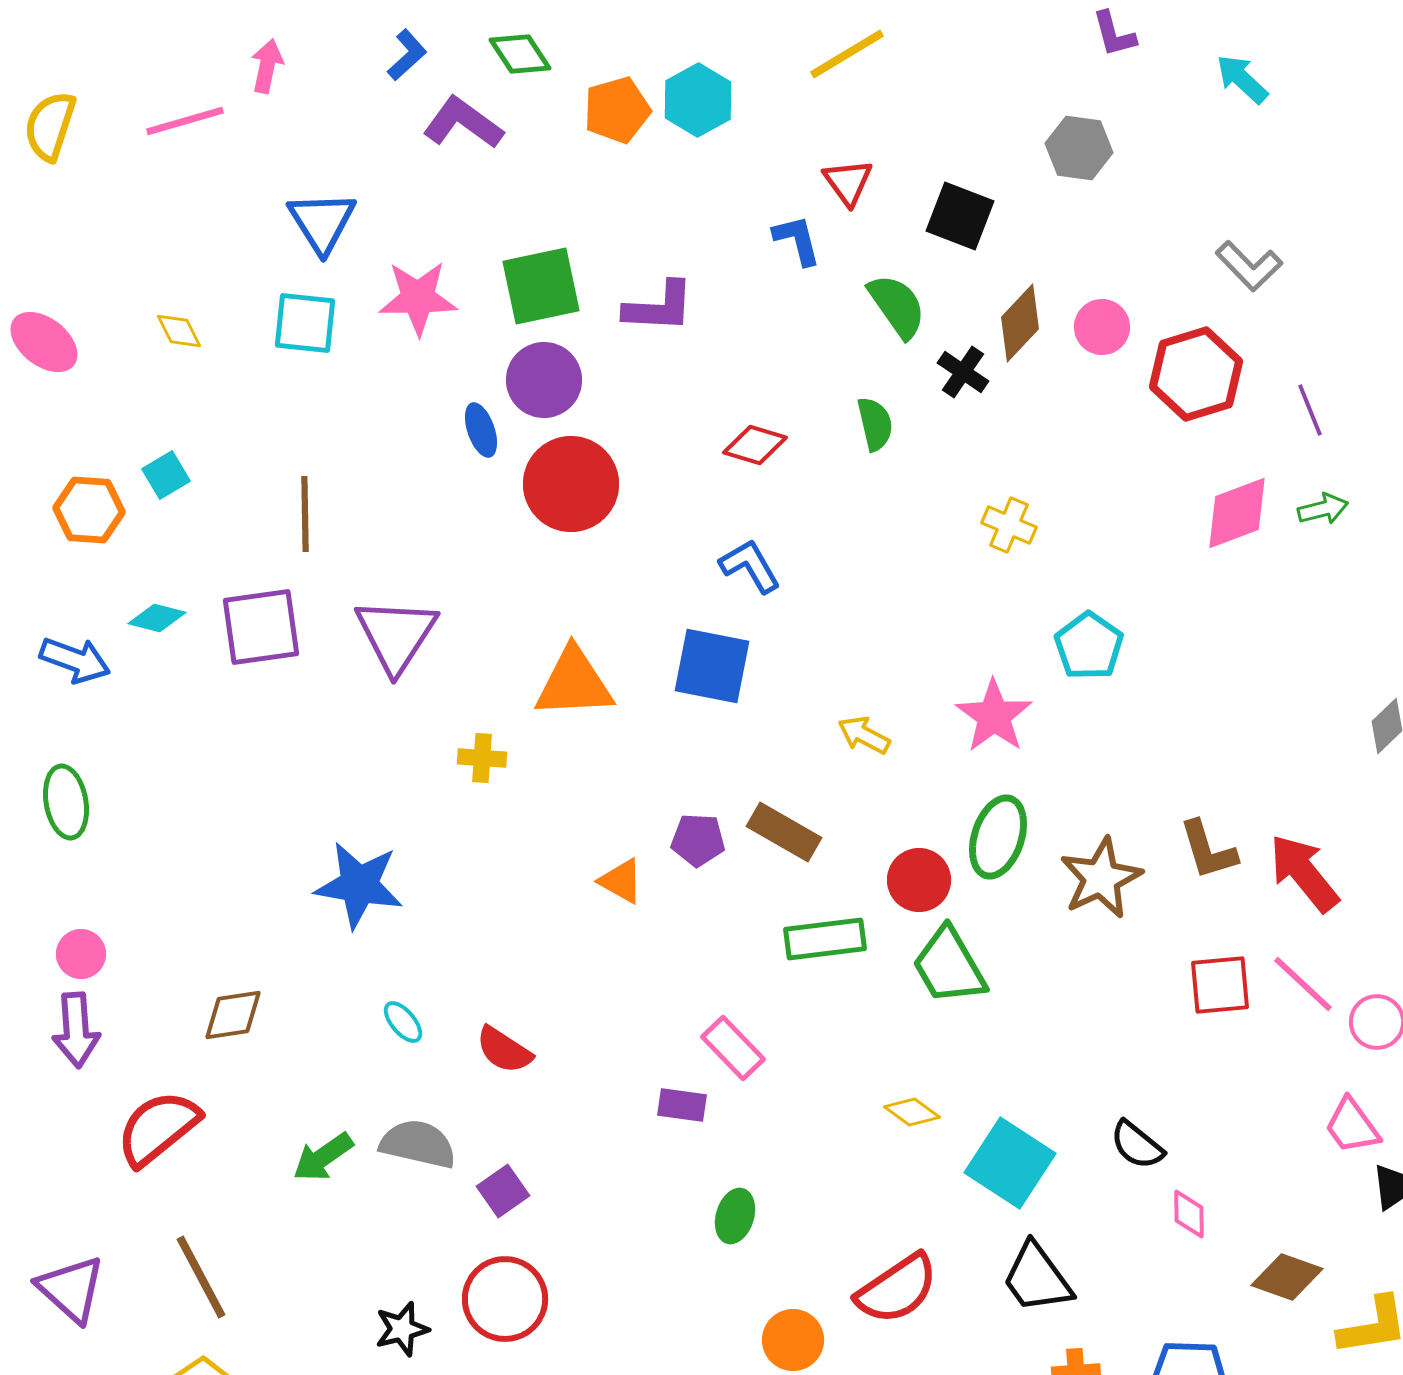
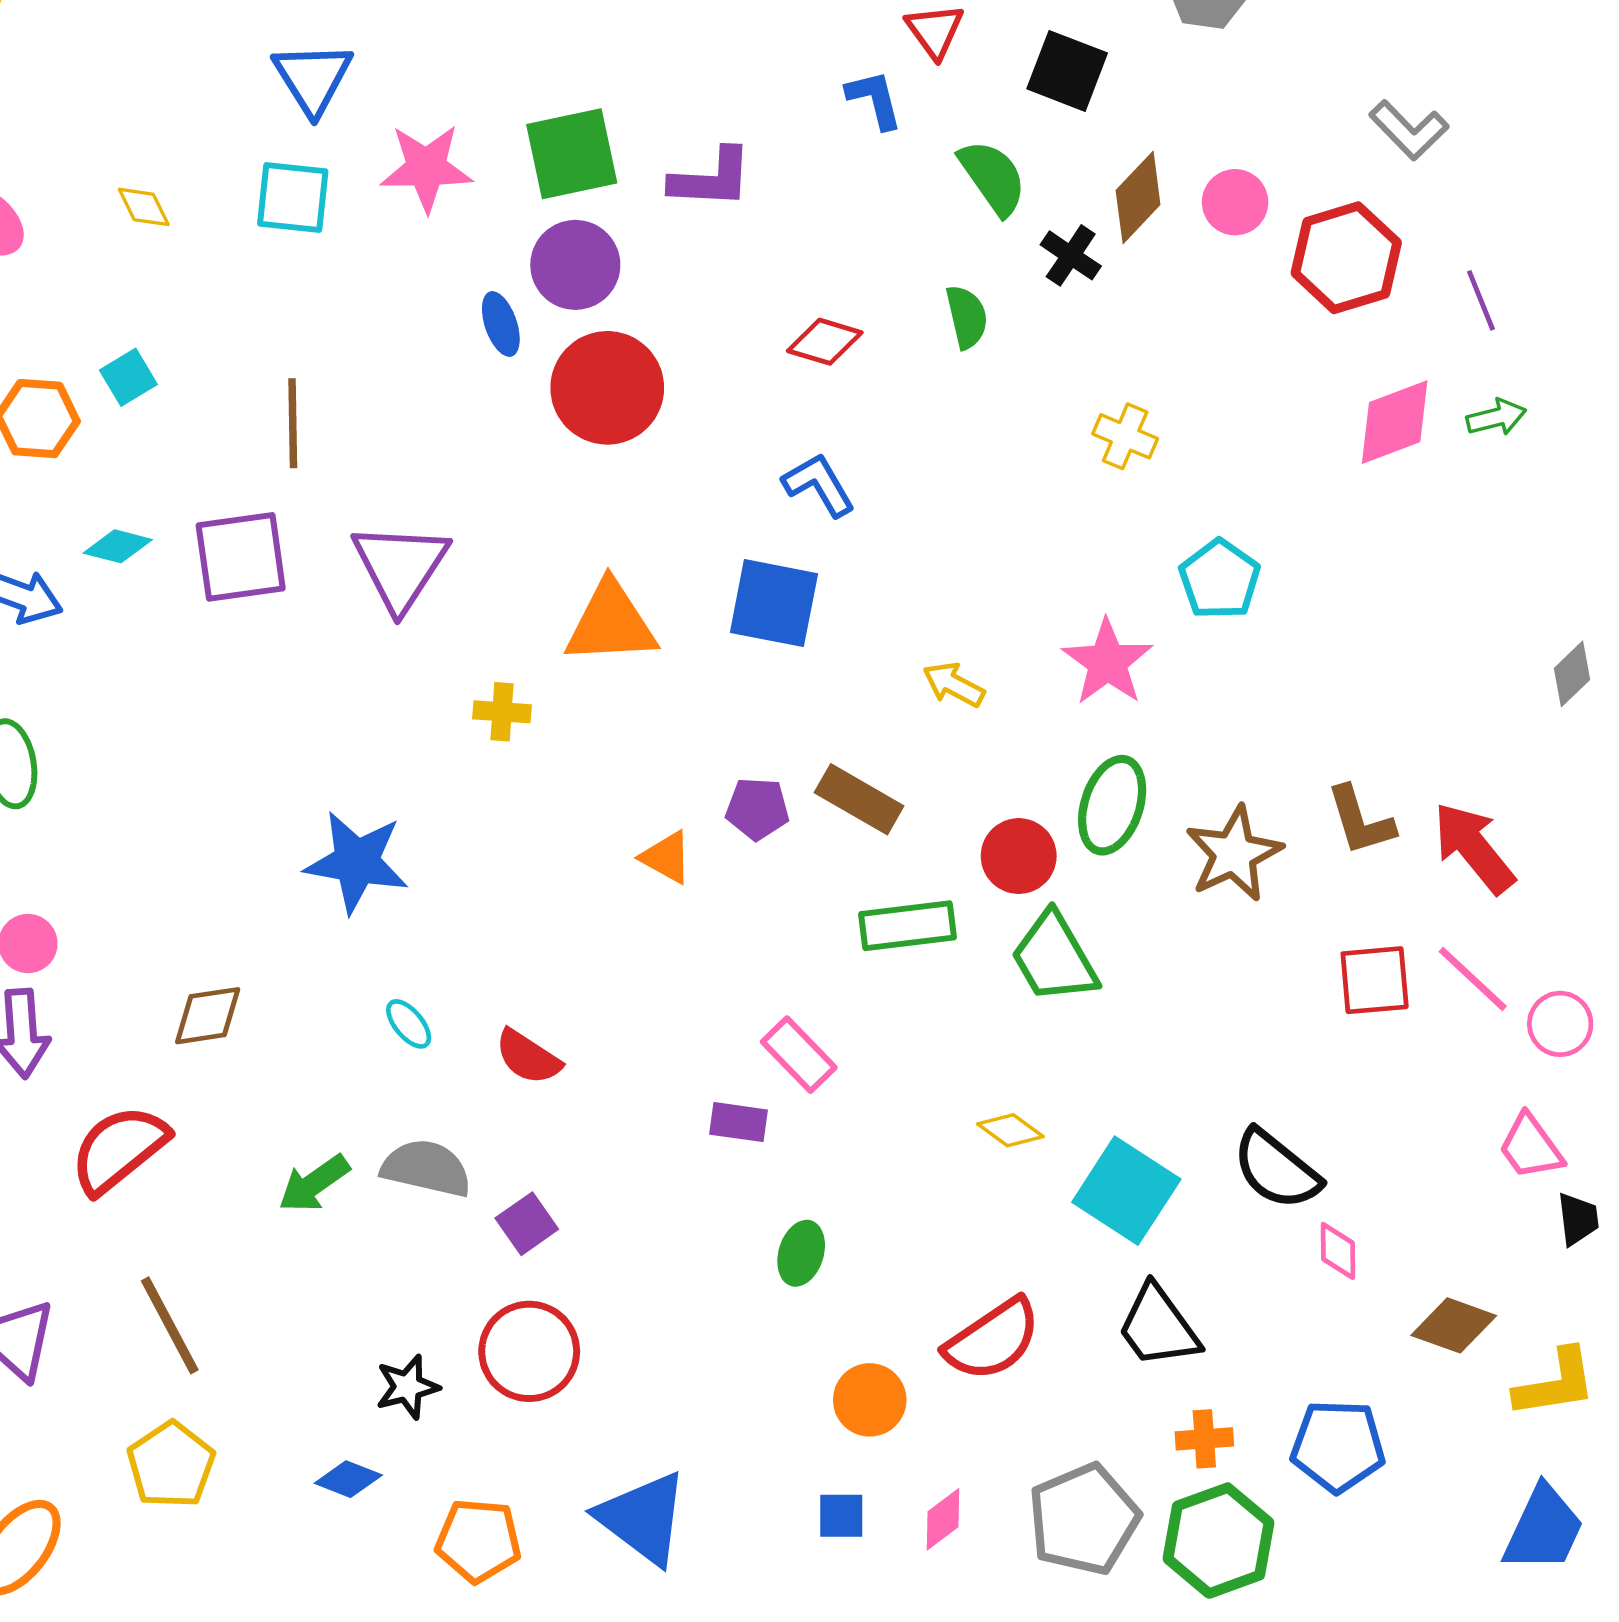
black semicircle: (1137, 1145) -> (1276, 1169), size x1.4

